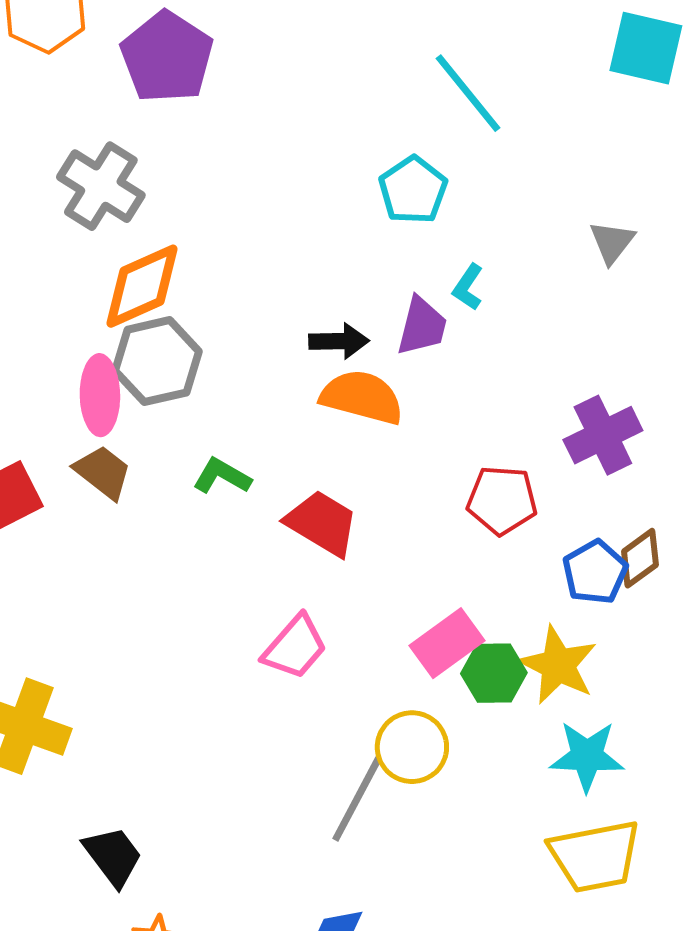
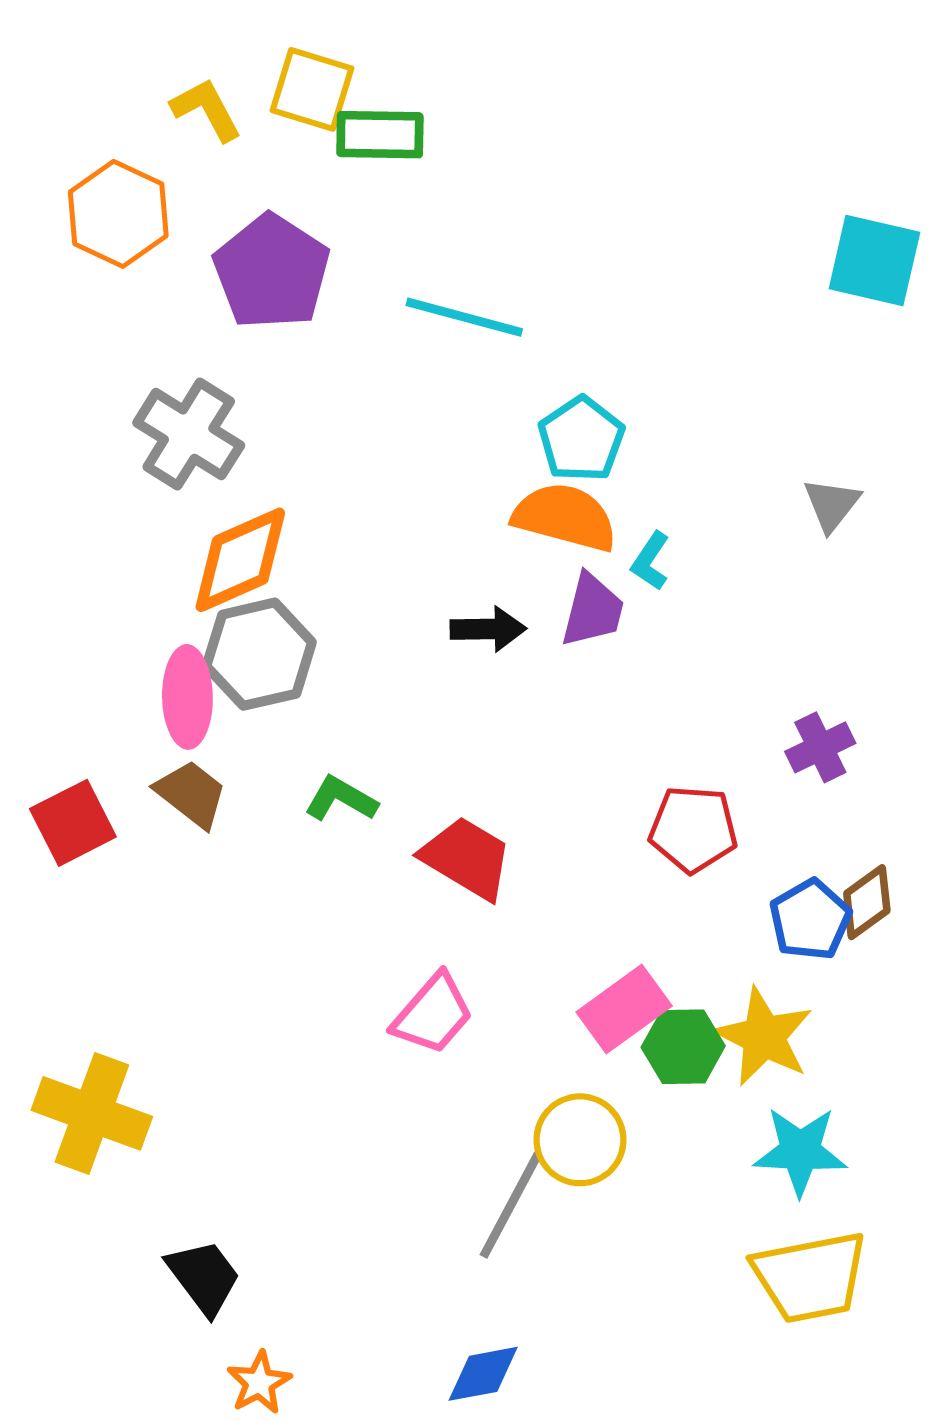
cyan line: (468, 93) -> (464, 317), moved, turned -36
orange semicircle: (362, 397) -> (565, 517), moved
purple cross: (603, 435) -> (820, 747), size x0.7

